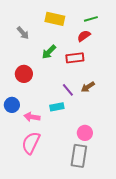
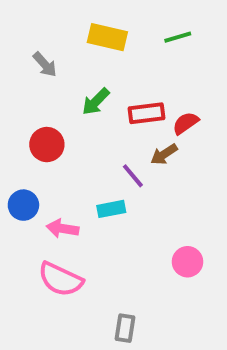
red semicircle: (84, 36) -> (186, 123), moved
brown arrow: (88, 87) -> (164, 154), moved
pink circle: (85, 133) -> (188, 262), moved
pink semicircle: (31, 143) -> (61, 279), turned -90
gray rectangle: (79, 156) -> (125, 328), moved, size x0.6

